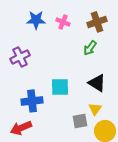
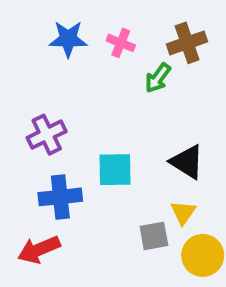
green arrow: (90, 48) -> (158, 78), moved
purple cross: (20, 57) -> (47, 135), moved

